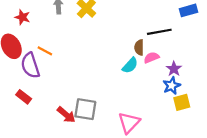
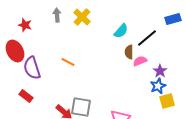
black line: (159, 32) -> (147, 38), turned -30
orange line: (45, 51) -> (68, 62), moved
cyan semicircle: (130, 65) -> (121, 31), moved

